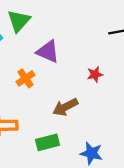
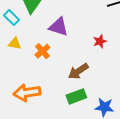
green rectangle: (48, 142) -> (76, 96), moved

